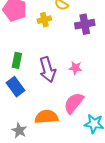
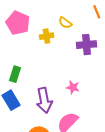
purple arrow: (47, 70) -> (44, 100), moved

